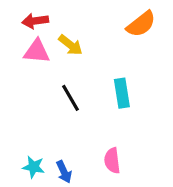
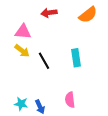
red arrow: (35, 21) -> (49, 13), moved
yellow arrow: (70, 45) -> (22, 51), moved

